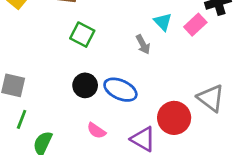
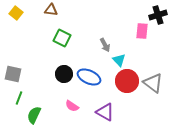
cyan triangle: (163, 22) -> (119, 60), moved
pink rectangle: (195, 25) -> (142, 31), turned -42
red circle: (174, 118) -> (127, 81), moved

